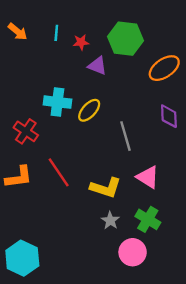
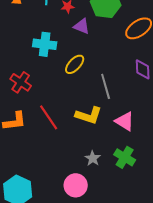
cyan cross: (57, 102) -> (45, 44), moved
yellow L-shape: (106, 188) -> (89, 115), moved
pink circle: (133, 252) -> (76, 185), moved

